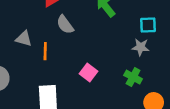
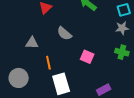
gray semicircle: (65, 25) -> (64, 33), moved
orange line: (45, 51) -> (48, 63), moved

